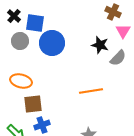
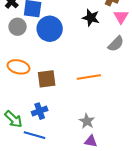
black star: (100, 45) -> (91, 18), moved
brown square: (33, 104) -> (47, 79), moved

